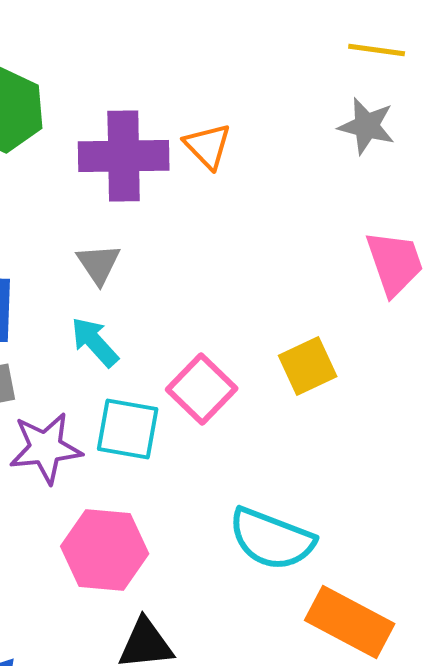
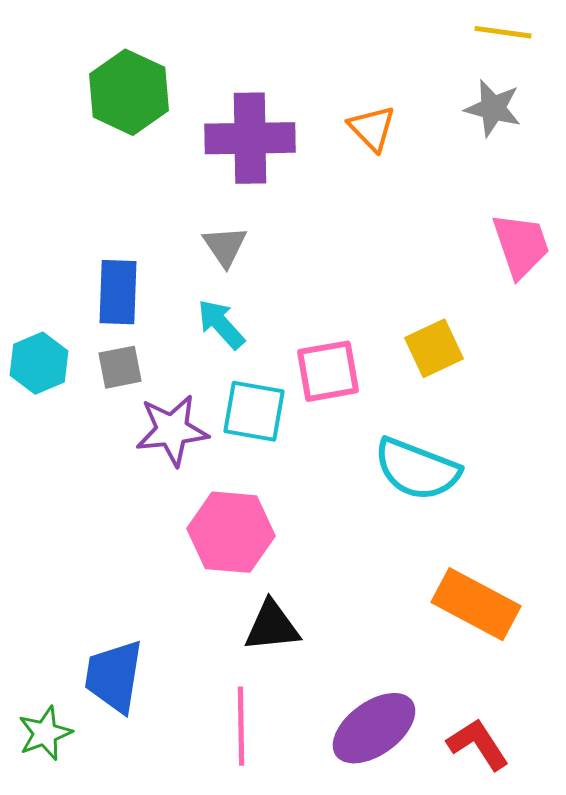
orange triangle: (208, 146) -> (372, 128), moved
pink square: (202, 389) -> (328, 371), turned 36
cyan semicircle: (272, 539) -> (417, 469), moved

